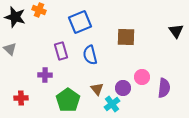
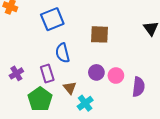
purple rectangle: (61, 51) -> (47, 73), moved
purple cross: (45, 75) -> (16, 73), turned -32
purple circle: (123, 88) -> (96, 72), moved

